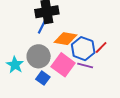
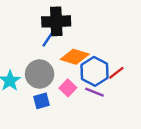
pink square: (63, 65) -> (68, 88), size x0.6
blue square: (43, 78) -> (42, 101), turned 32

